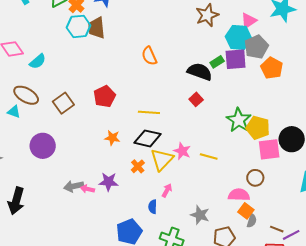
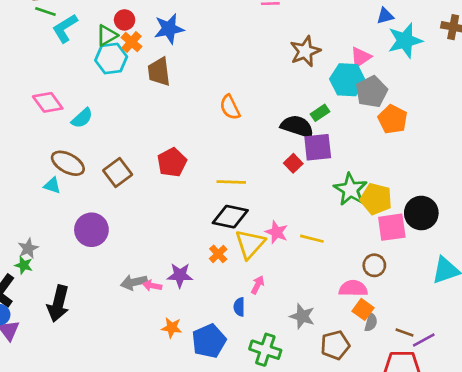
cyan hexagon: (79, 26) -> (111, 59), moved
purple square: (236, 59) -> (318, 147), moved
orange star: (112, 138) -> (172, 328), moved

